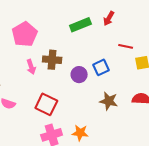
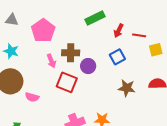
red arrow: (109, 18) -> (119, 31), moved
purple circle: (79, 75) -> (88, 66), moved
red square: (46, 104) -> (67, 82), moved

